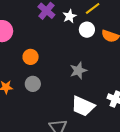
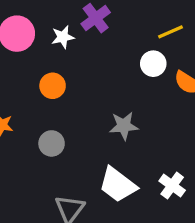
white star: (70, 16) -> (63, 37), moved
gray circle: (33, 84) -> (52, 143), moved

